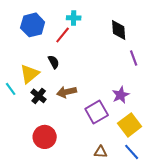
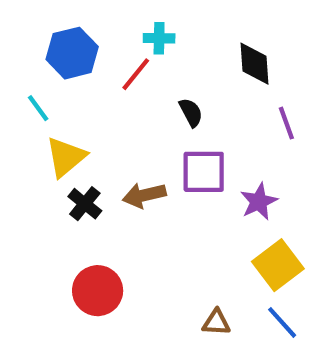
black semicircle: (54, 62) -> (191, 112), moved
cyan line: (11, 89) -> (38, 108), moved
purple square: (97, 112) -> (204, 172), moved, turned 30

